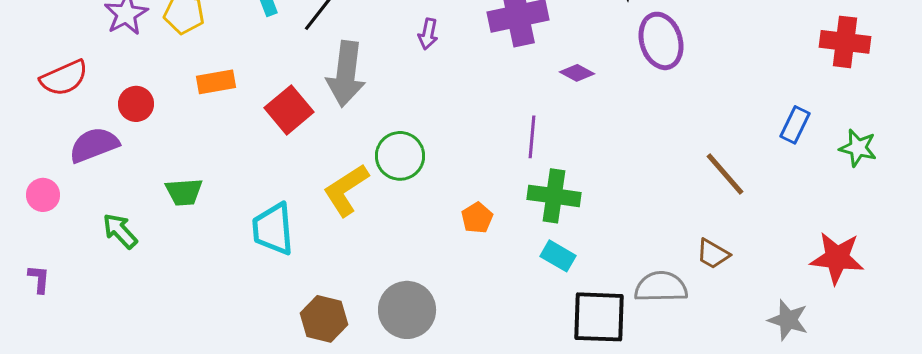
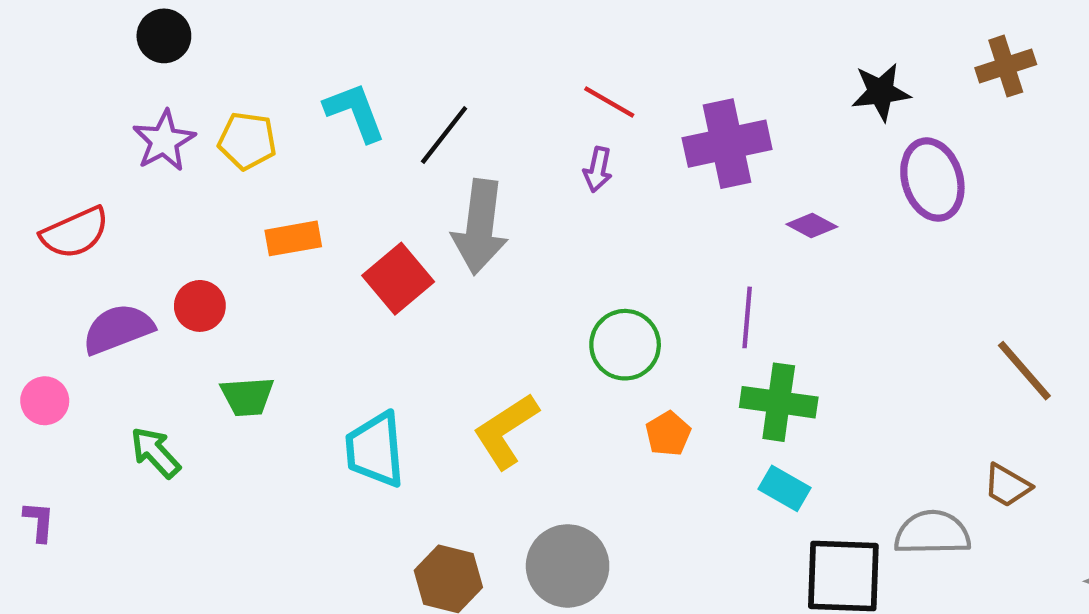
red circle: (136, 104) -> (200, 306), moved
green circle: (400, 156) -> (625, 345), moved
yellow L-shape: (346, 190) -> (506, 431), moved

